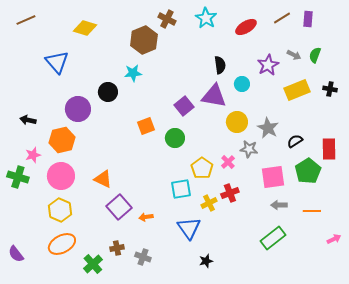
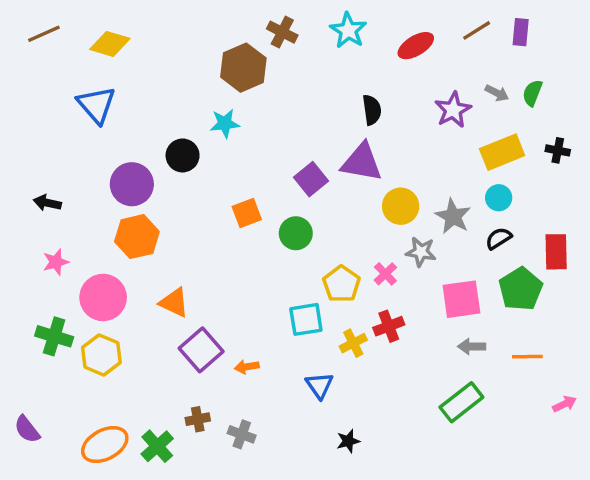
yellow diamond: (85, 28) -> (110, 44), moved
cyan circle: (242, 84) -> (499, 198), moved
orange hexagon: (62, 140) -> (137, 237), moved
green cross: (18, 177) -> (54, 336), moved
blue triangle: (189, 228) -> (319, 385), size x0.7
orange ellipse: (62, 244) -> (105, 445), moved

